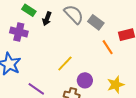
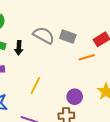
orange line: (108, 47) -> (87, 57), turned -56
yellow line: (65, 64) -> (35, 86), moved

